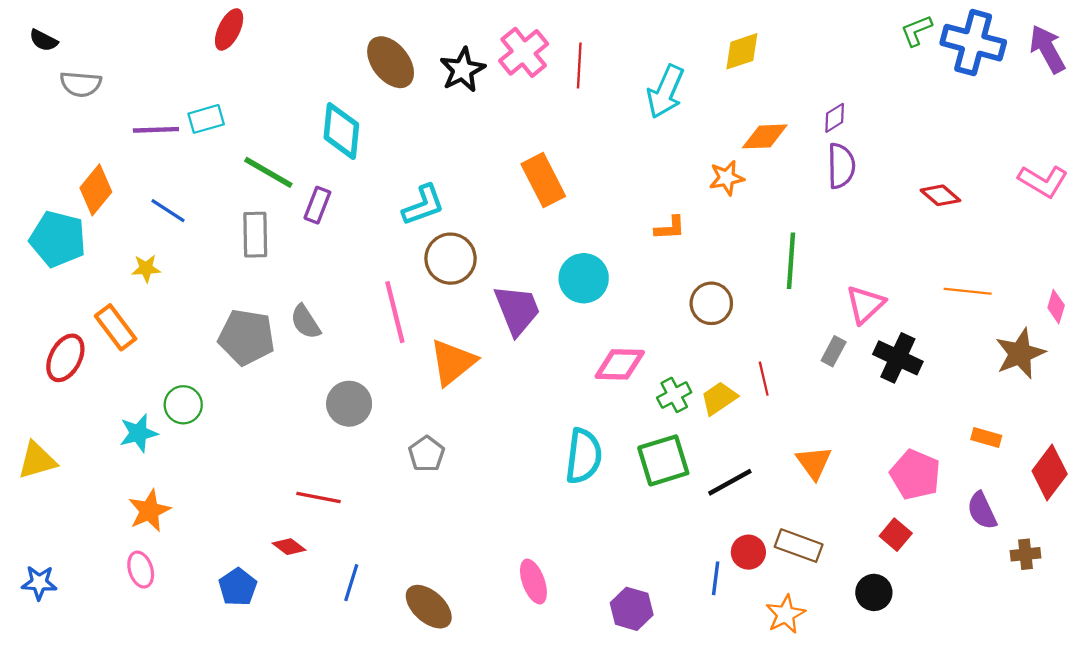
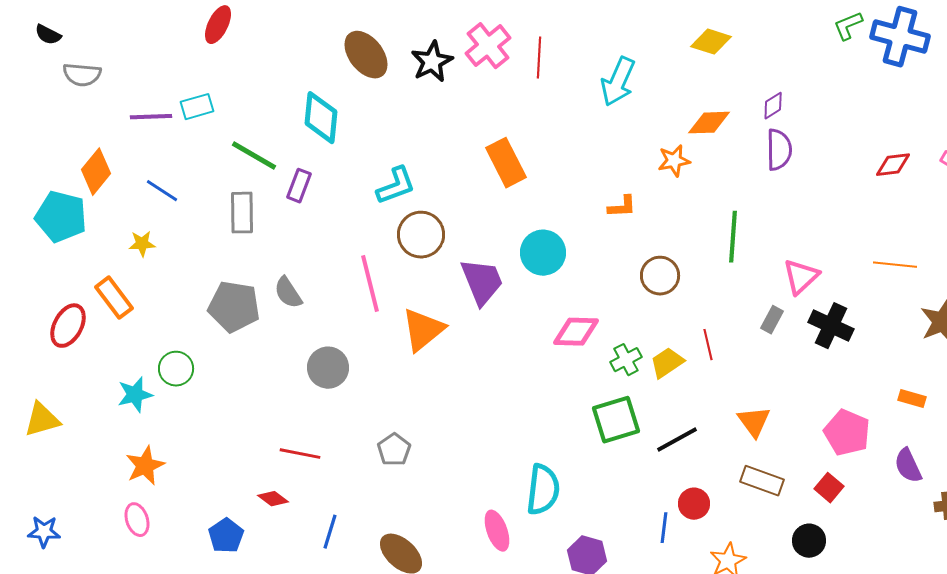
yellow diamond: (742, 51) -> (711, 42), moved, turned 36
red diamond: (940, 195) -> (893, 165), moved, turned -48
gray pentagon: (427, 454) -> (394, 450), moved
cyan semicircle: (584, 456) -> (543, 490), moved
brown rectangle: (799, 546) -> (762, 481), moved

